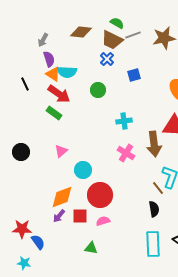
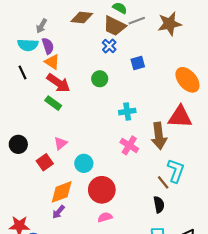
cyan semicircle: (67, 72) -> (28, 45), moved
red square: (80, 216) -> (45, 162), moved, turned -35

